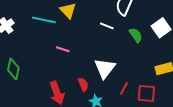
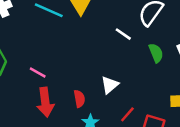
pink line: (63, 49) -> (38, 72), moved
white triangle: (105, 68) -> (110, 85), size x0.7

